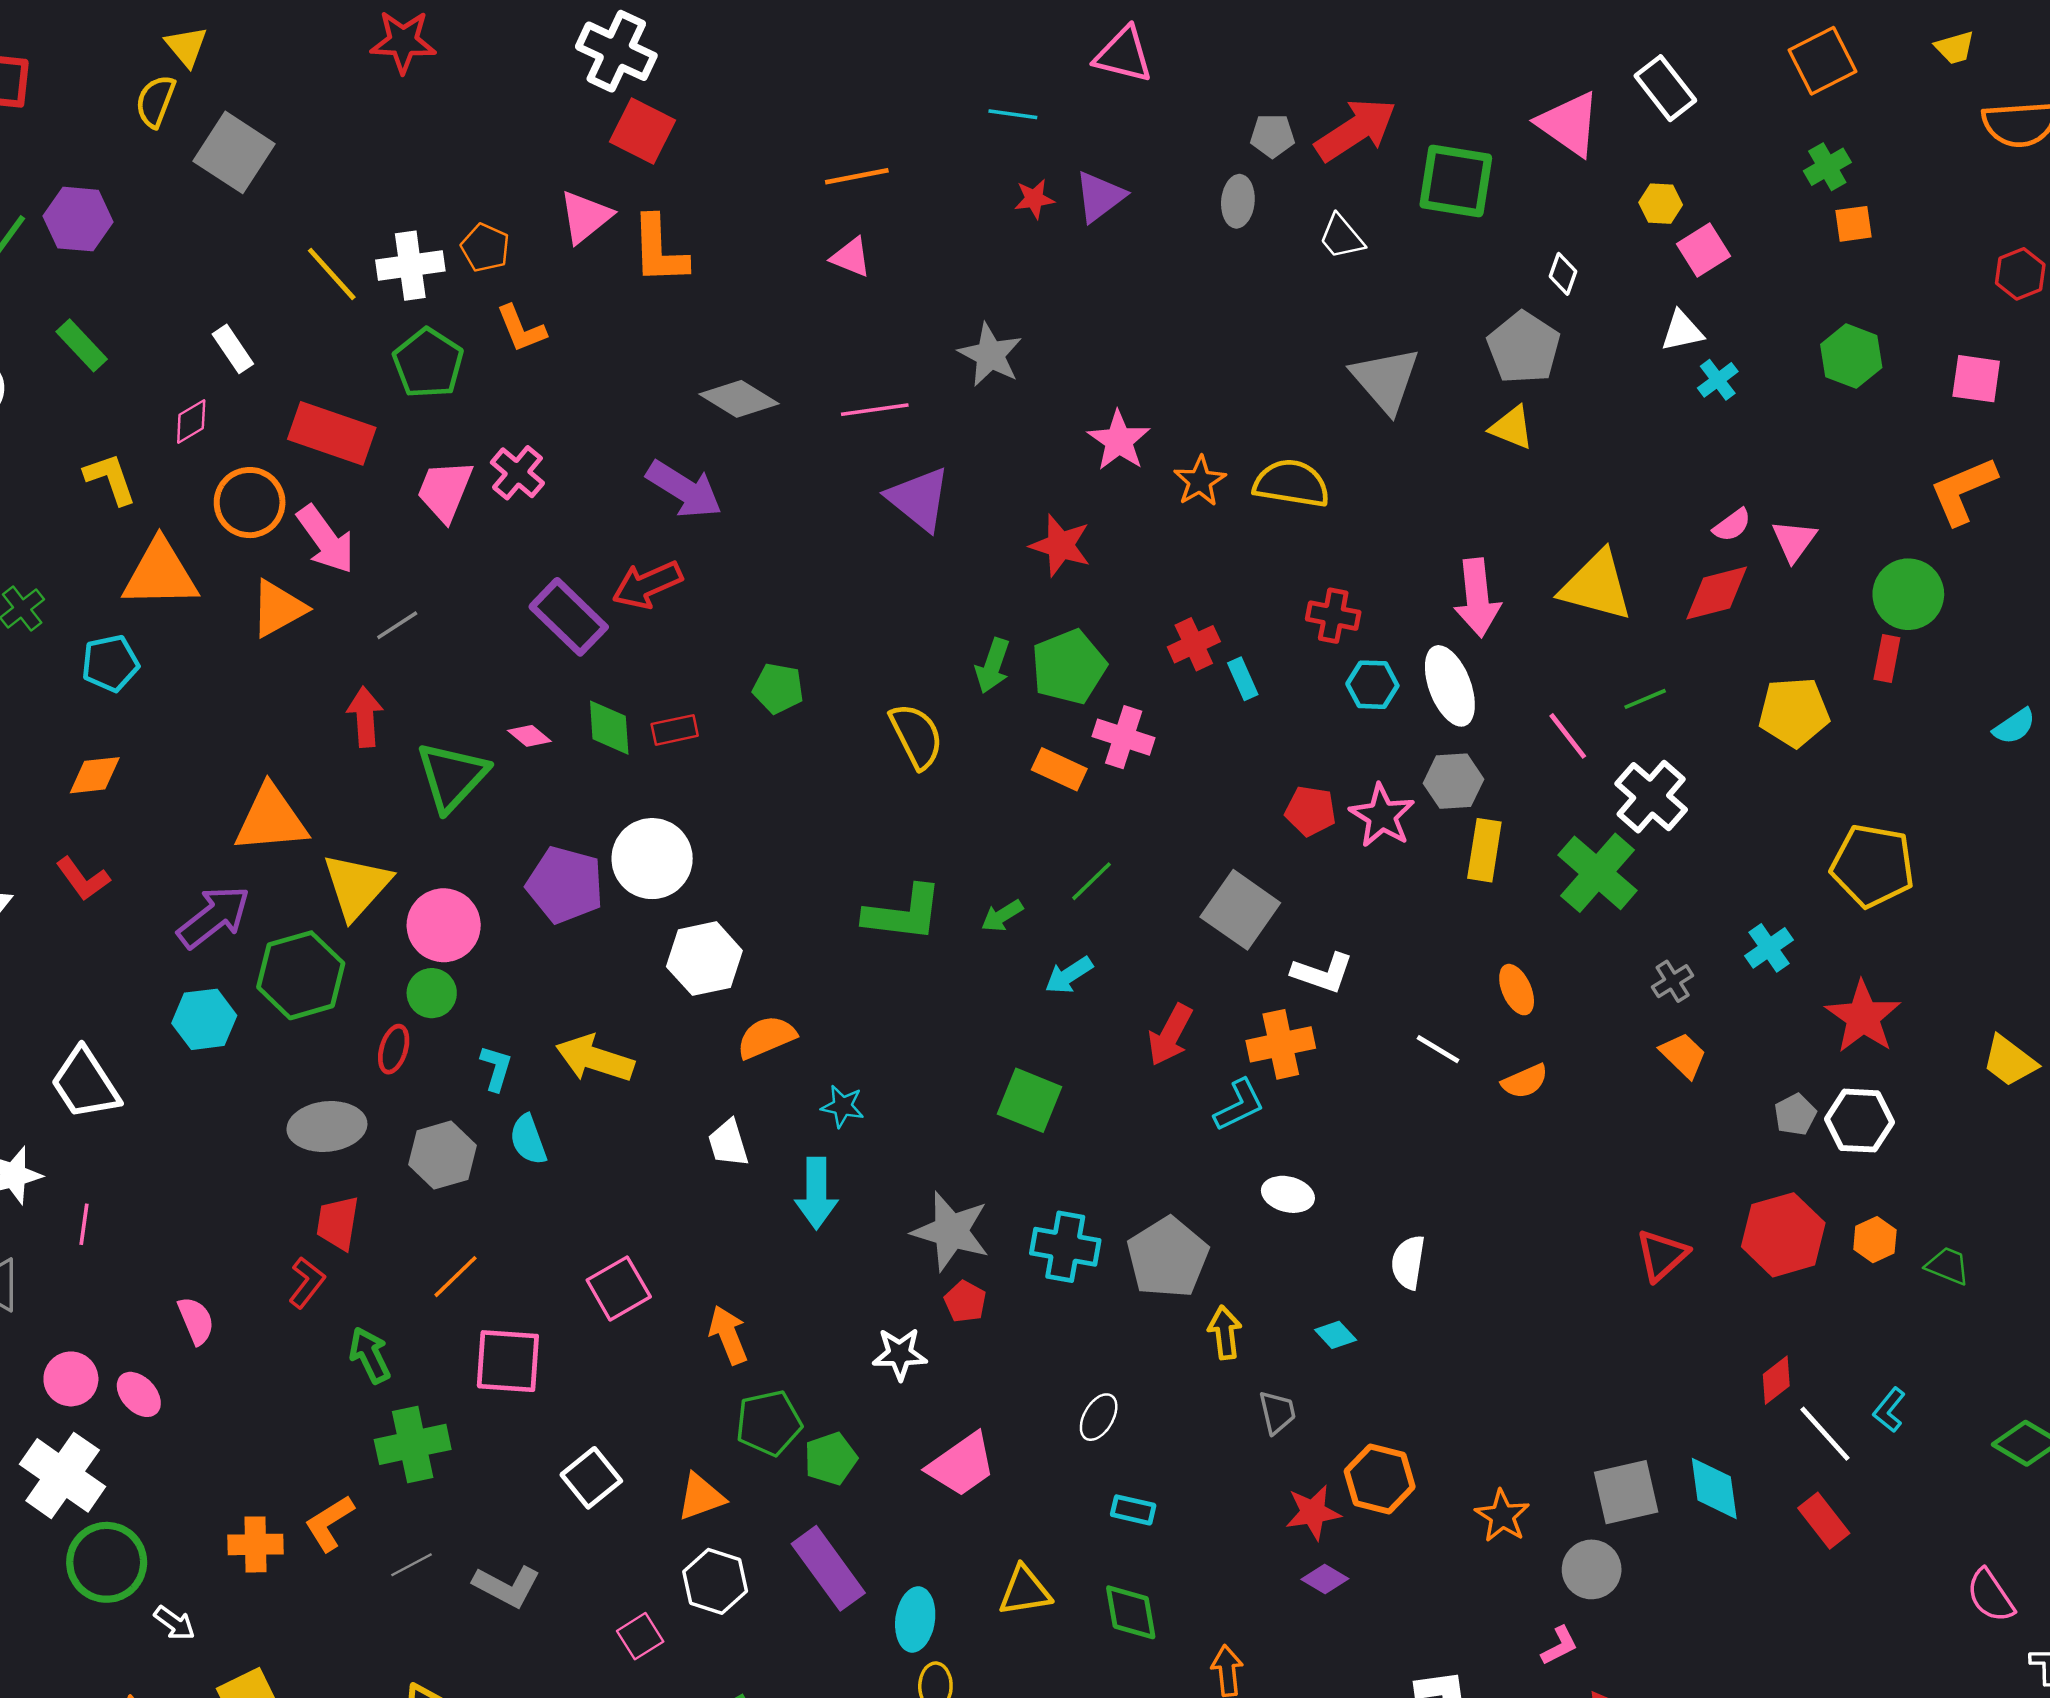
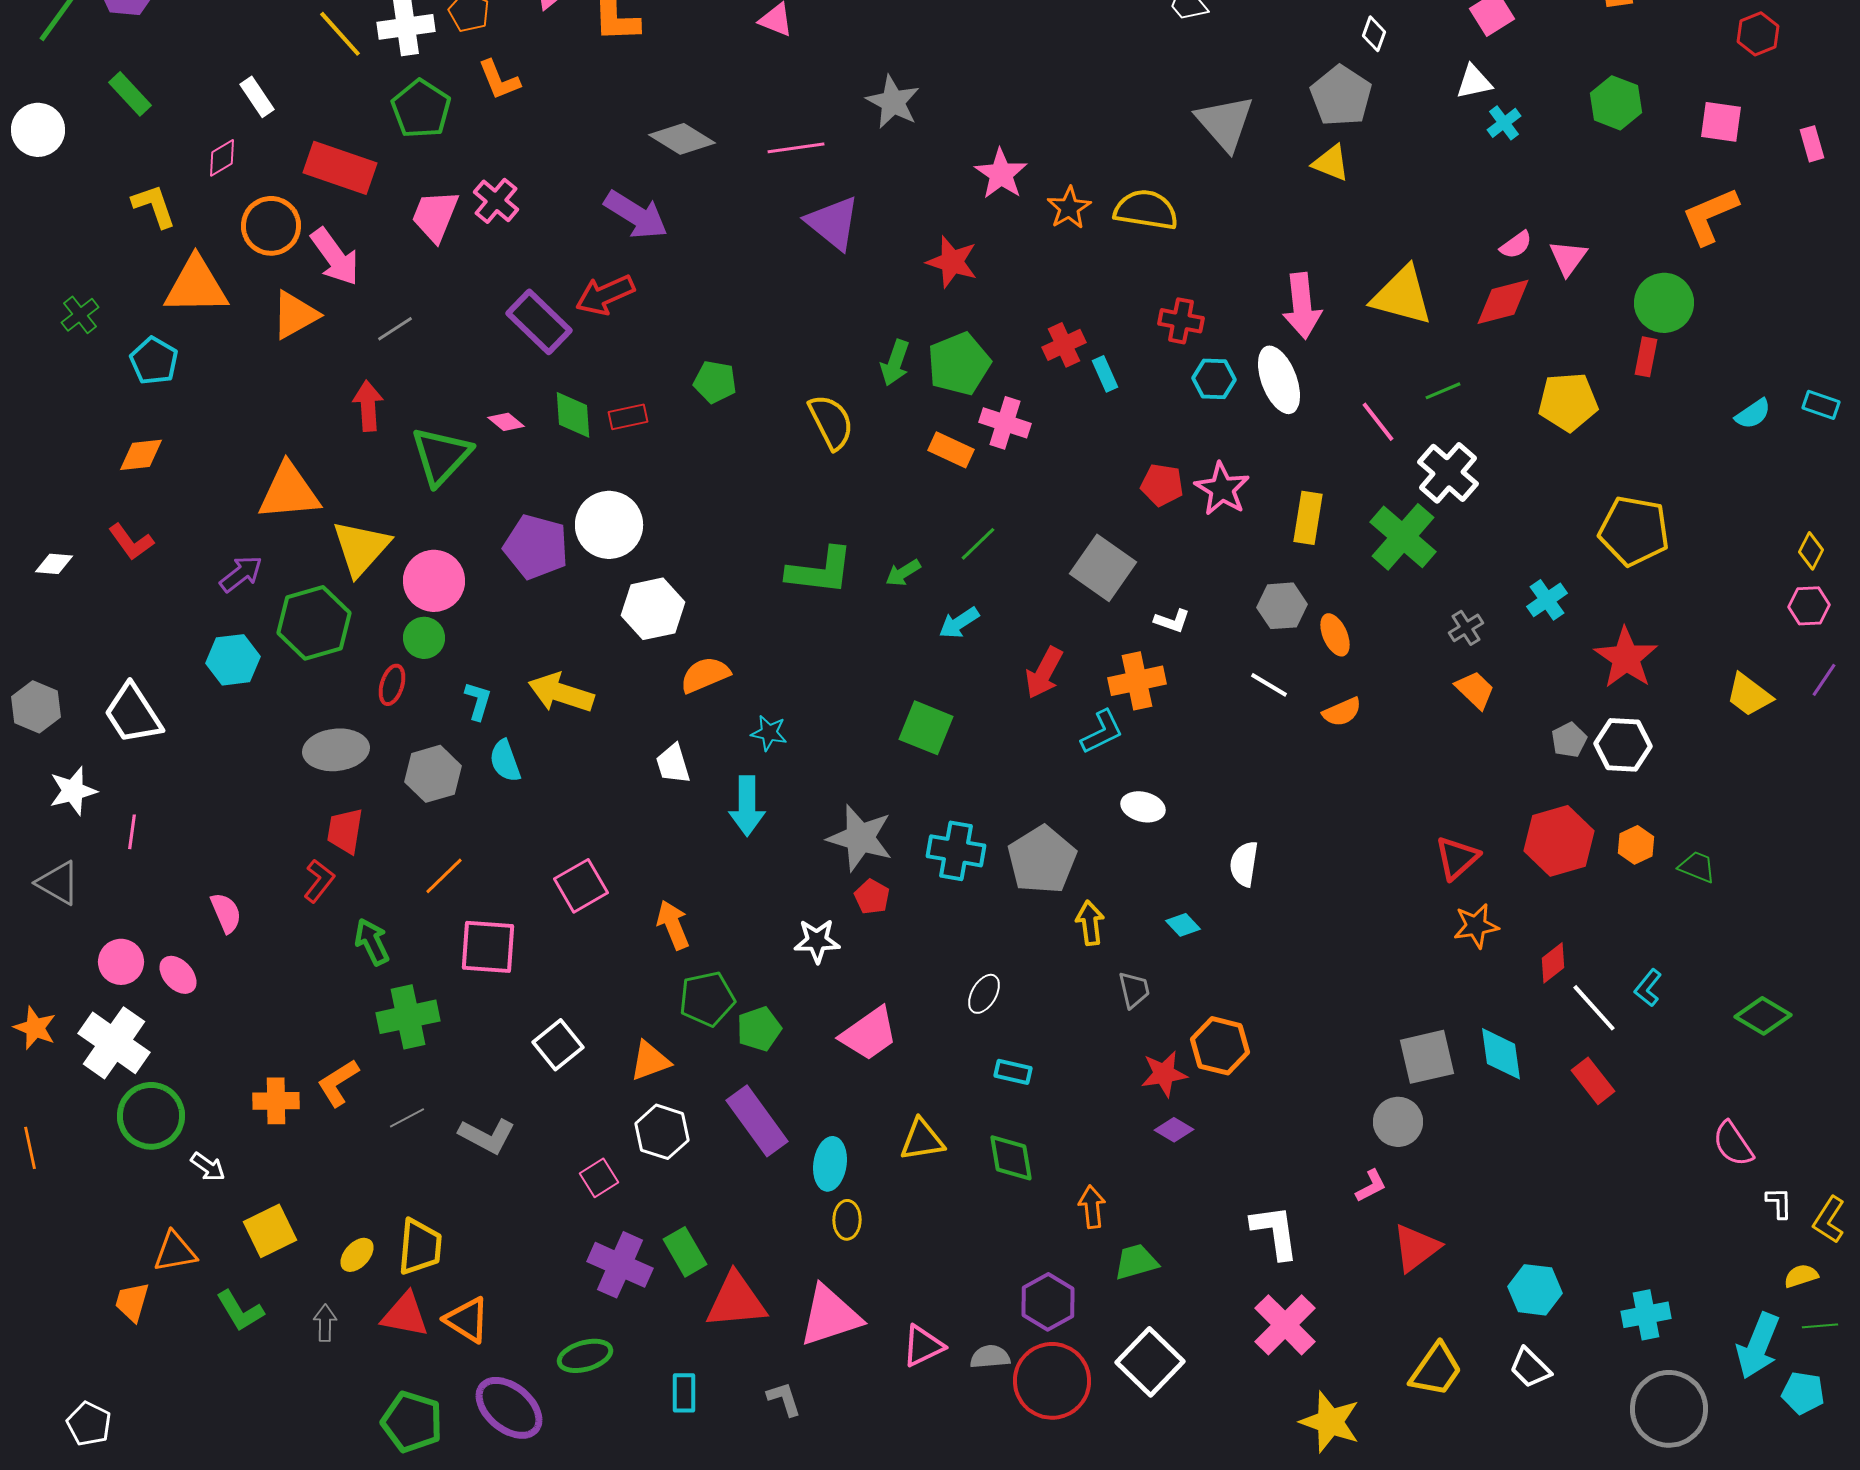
cyan pentagon: (110, 663) -> (154, 361), turned -30
gray hexagon: (1453, 781) -> (1282, 606), moved
purple arrow: (214, 917) -> (241, 574), size x0.7
white L-shape: (1322, 973) -> (1172, 621), size x0.7
orange star: (1502, 1516) -> (1476, 926), moved, turned 30

